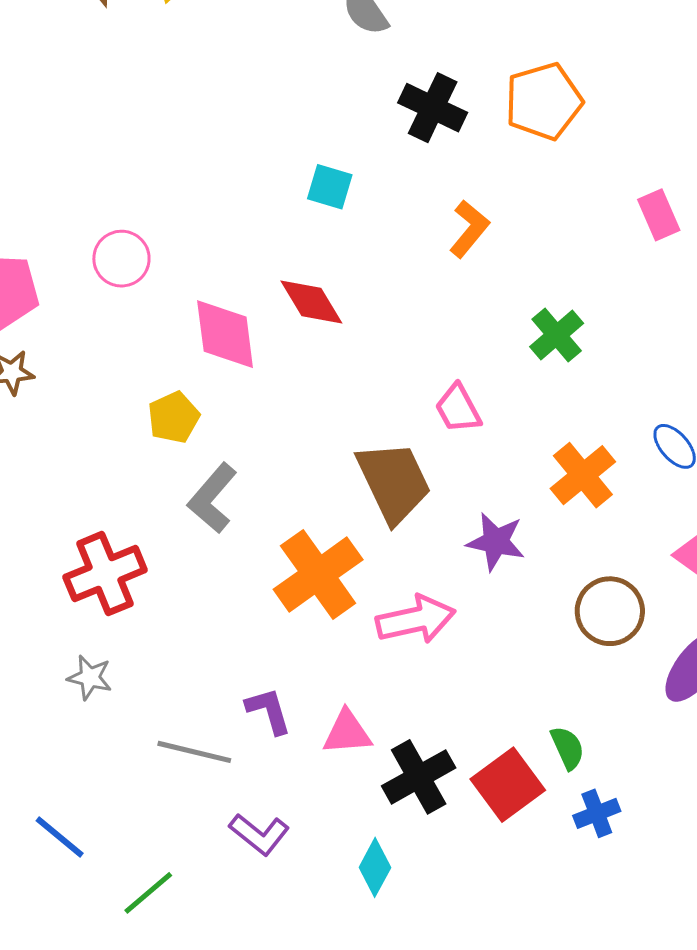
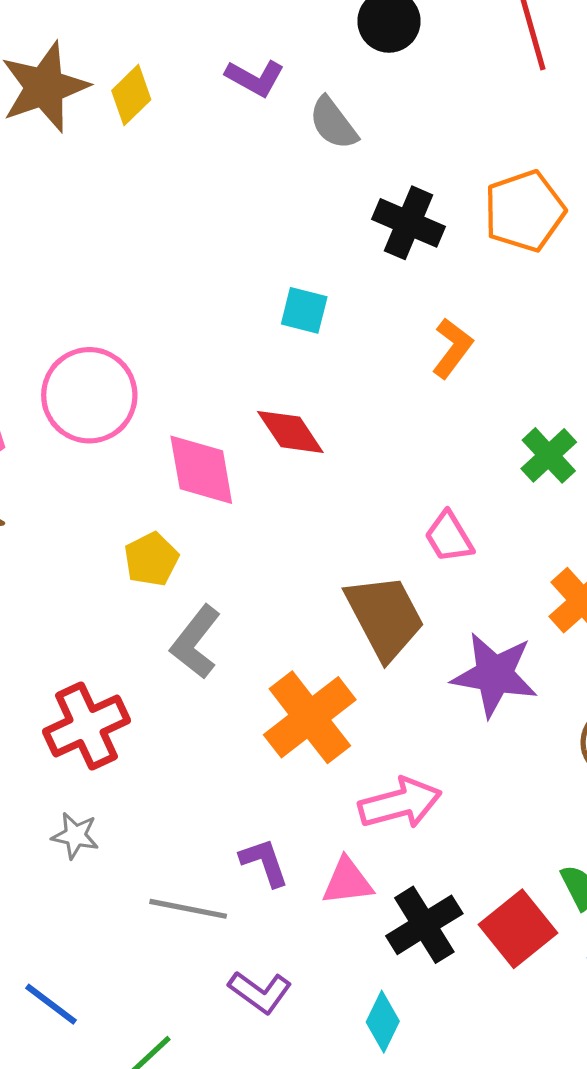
pink circle: (121, 259) -> (89, 395), size x1.6
purple star: (496, 542) -> (494, 675), size x1.4
pink arrow: (416, 620) -> (400, 803), moved

